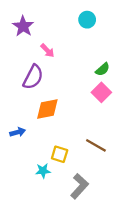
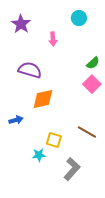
pink arrow: (47, 51) -> (53, 39), moved, turned 40
purple semicircle: (33, 77) -> (30, 70), turned -100

